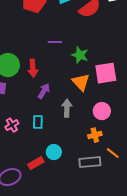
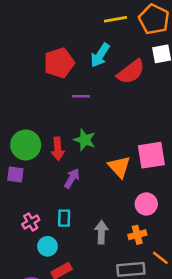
purple line: (55, 42) -> (81, 96), moved
green star: (80, 55) -> (85, 140), moved
gray arrow: (67, 108) -> (101, 232), moved
cyan circle: (54, 152) -> (47, 246), moved

